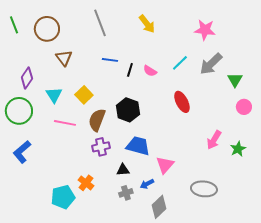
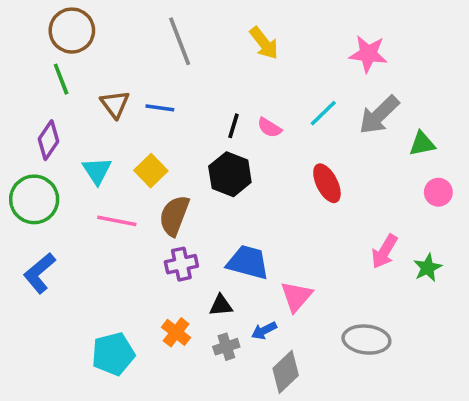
green line: (14, 25) -> (61, 79), moved
brown circle: (47, 29) -> (72, 31), moved
blue line: (110, 60) -> (160, 108), moved
green triangle: (235, 80) -> (422, 144), turned 49
black hexagon: (128, 110) -> (230, 174), moved
orange cross: (86, 183) -> (176, 332), moved

